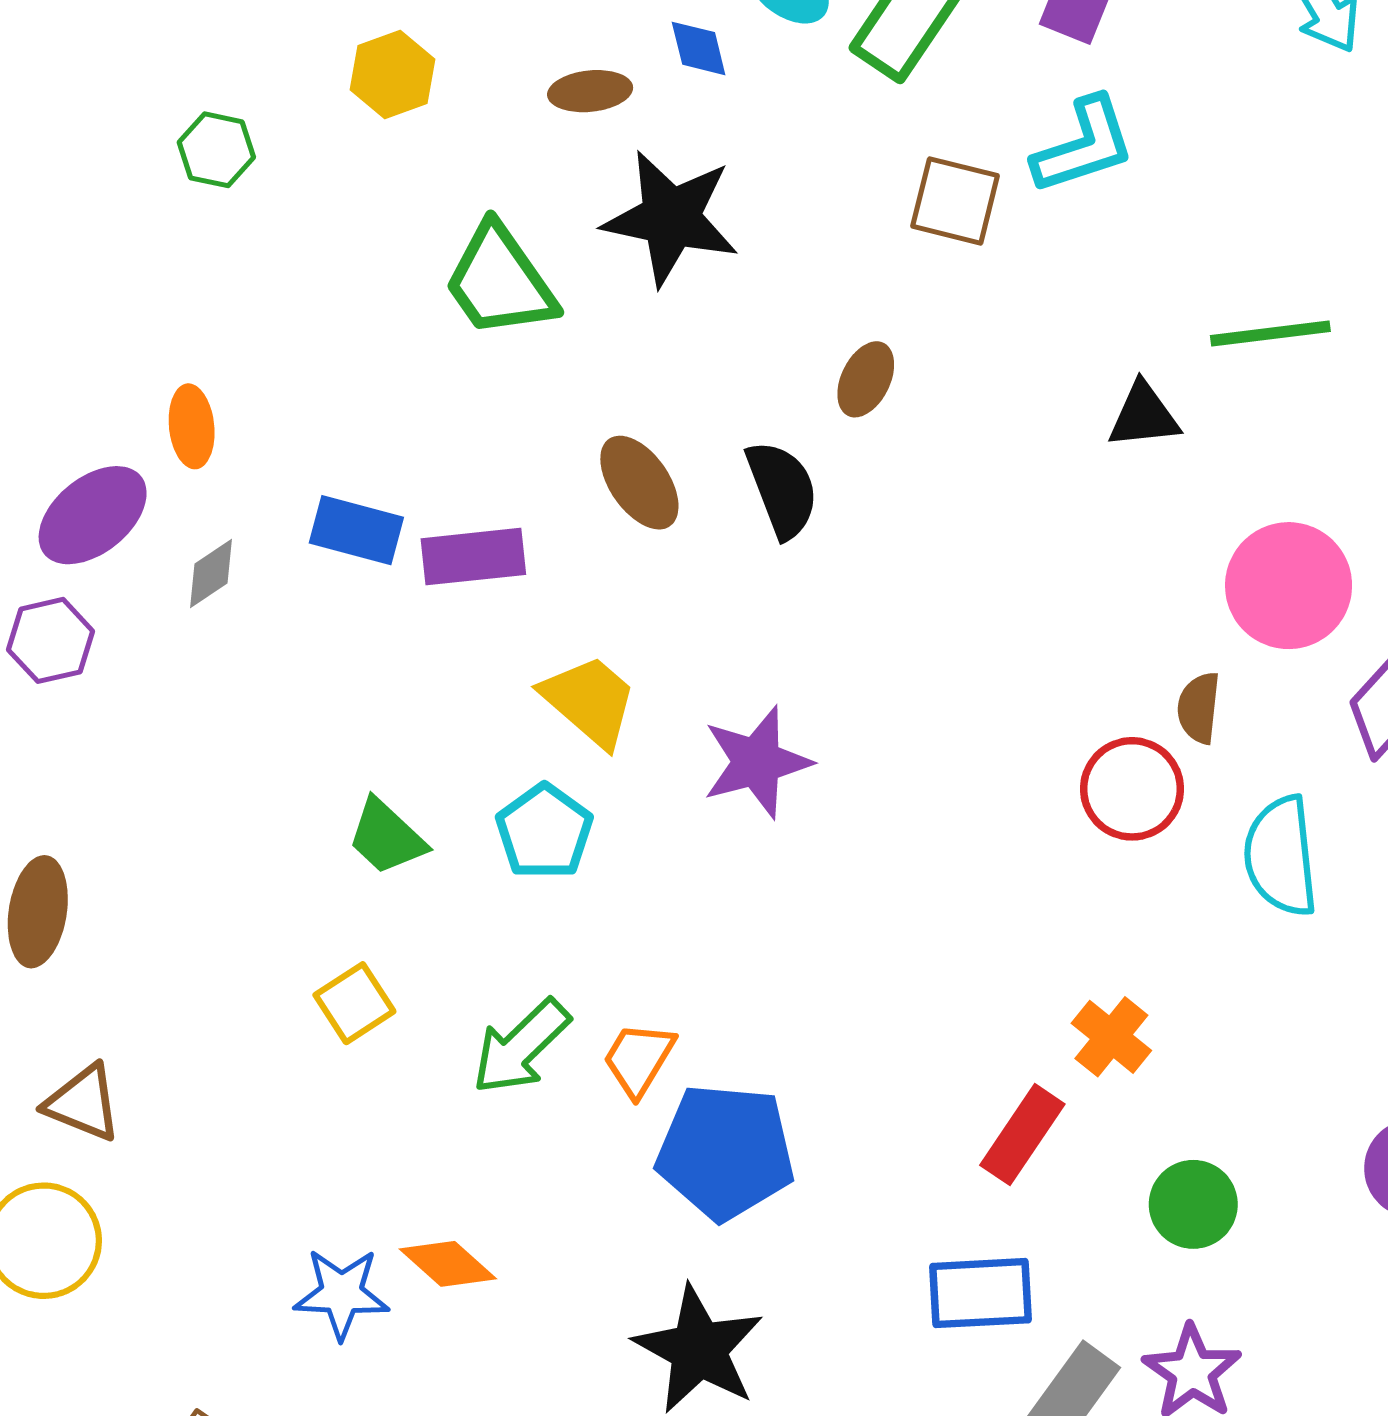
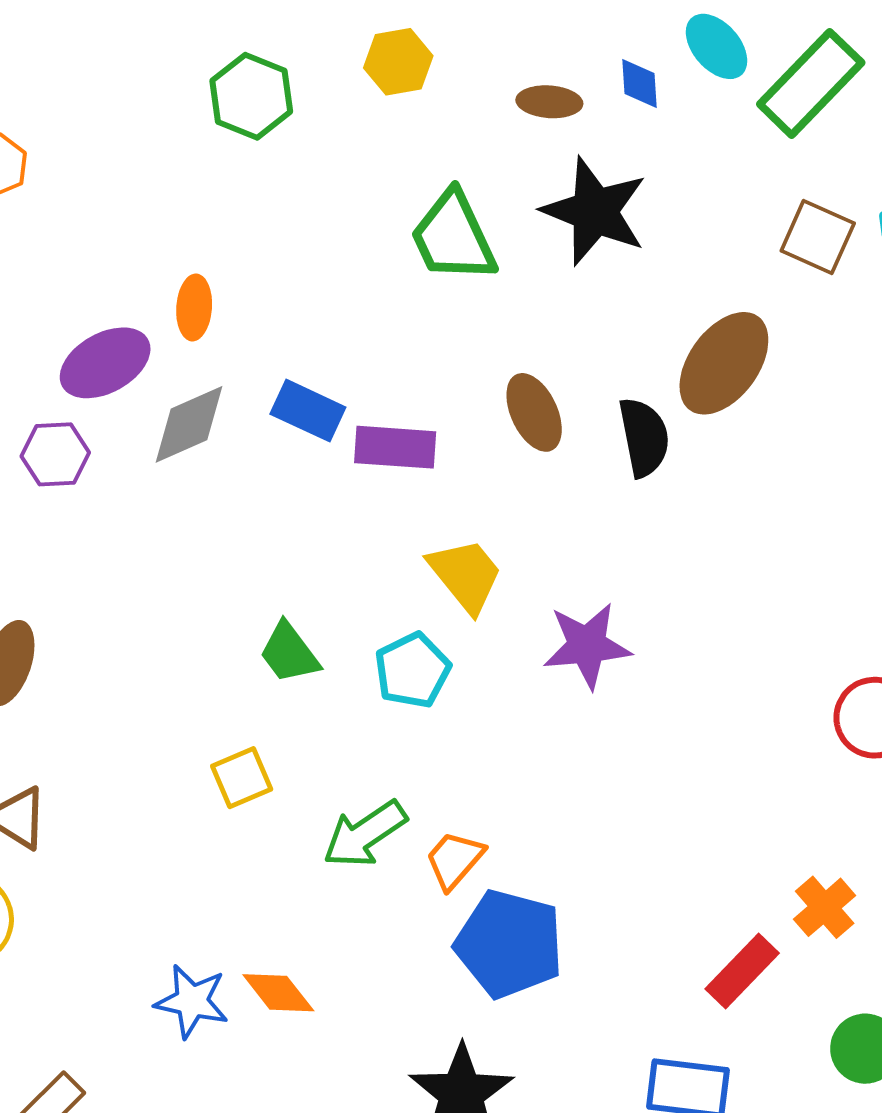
green hexagon: (216, 150) -> (251, 96), size x1.4
brown ellipse: (866, 379) -> (724, 363), size x1.8
gray diamond: (211, 573) -> (189, 424), size x1.6

